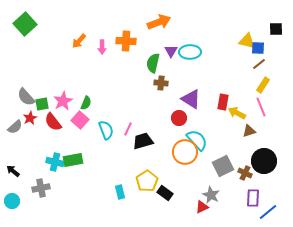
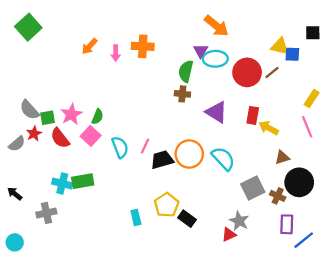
orange arrow: (159, 22) -> (216, 26), moved, turned 60
purple triangle: (171, 51) -> (201, 51), moved
green semicircle: (153, 63) -> (186, 71), moved
brown line: (259, 64) -> (272, 72), moved
yellow rectangle: (263, 85) -> (312, 98), moved
pink line: (261, 107) -> (307, 127), moved
red circle: (179, 118) -> (247, 72), moved, size x1.6
brown triangle: (249, 131) -> (282, 157), moved
orange circle: (185, 152) -> (189, 154), moved
cyan circle: (12, 201) -> (15, 242), moved

